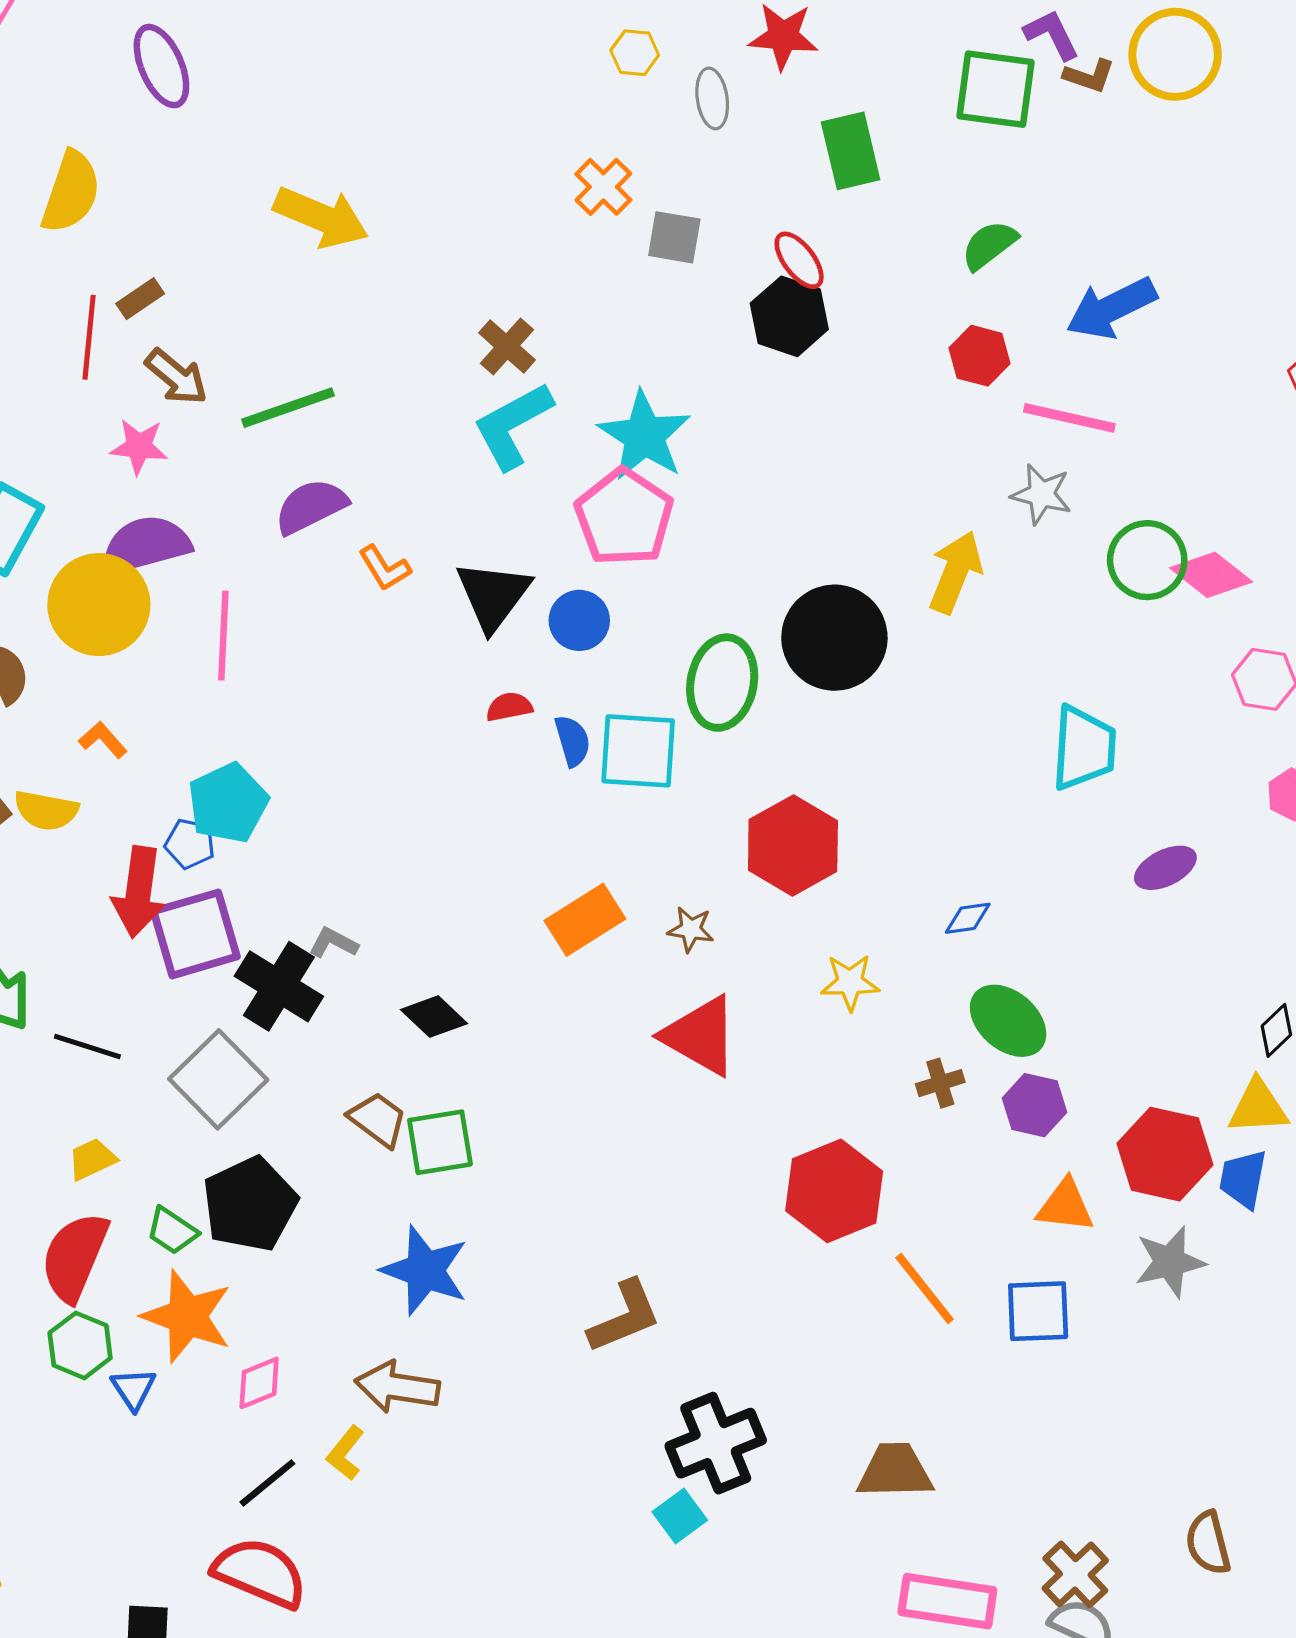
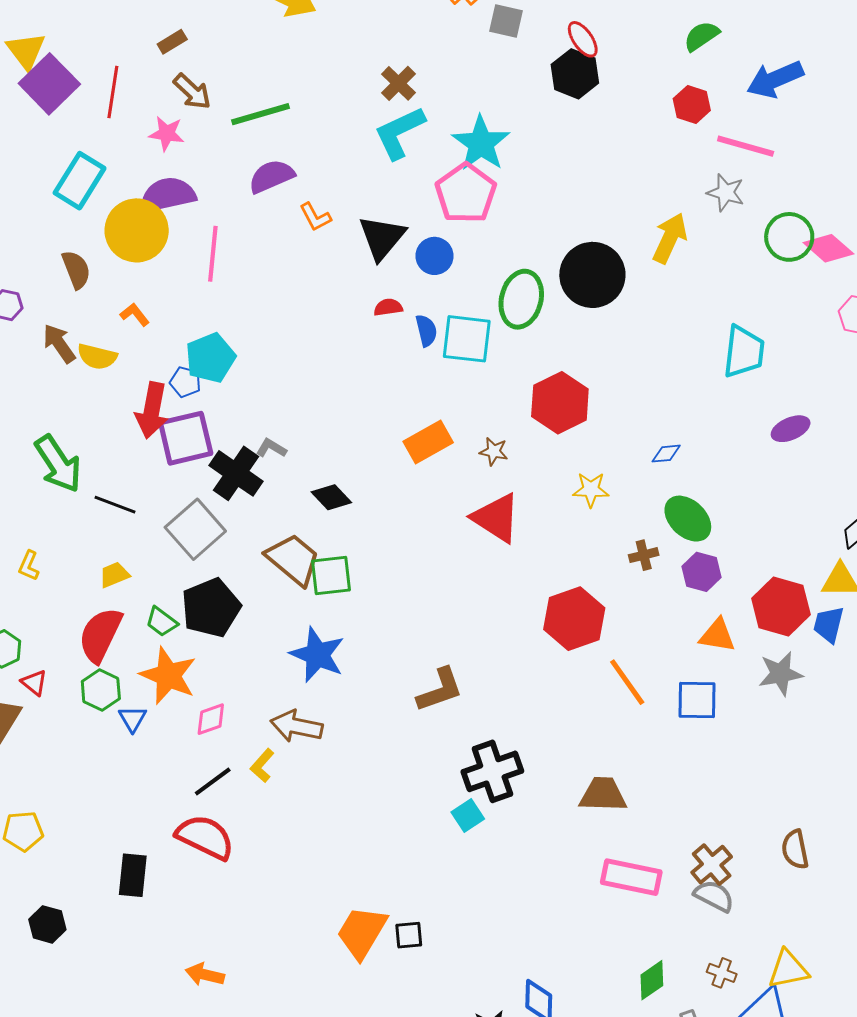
red line: (89, 337) -> (113, 92), moved
brown trapezoid: (378, 1119) -> (293, 559), size x1.5

